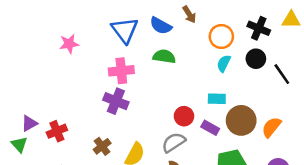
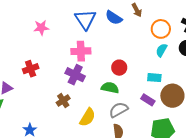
green semicircle: (164, 56) -> (110, 88), moved
red circle: (184, 116) -> (119, 68), moved
red cross: (57, 131) -> (31, 69), moved
brown cross: (102, 146) -> (63, 101), moved

